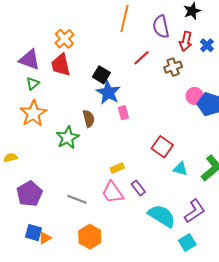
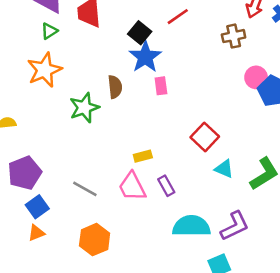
red line: (141, 58) -> (178, 17), moved
cyan semicircle: (162, 216) -> (191, 226), turned -40
blue square: (34, 233) -> (37, 207), moved, turned 30

